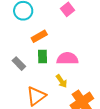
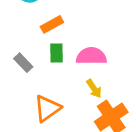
yellow arrow: (62, 81) -> (94, 89), moved

